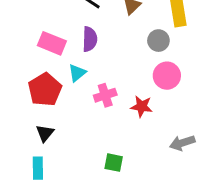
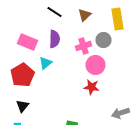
pink circle: (167, 76) -> (96, 65), moved
pink cross: (105, 95) -> (84, 46), moved

